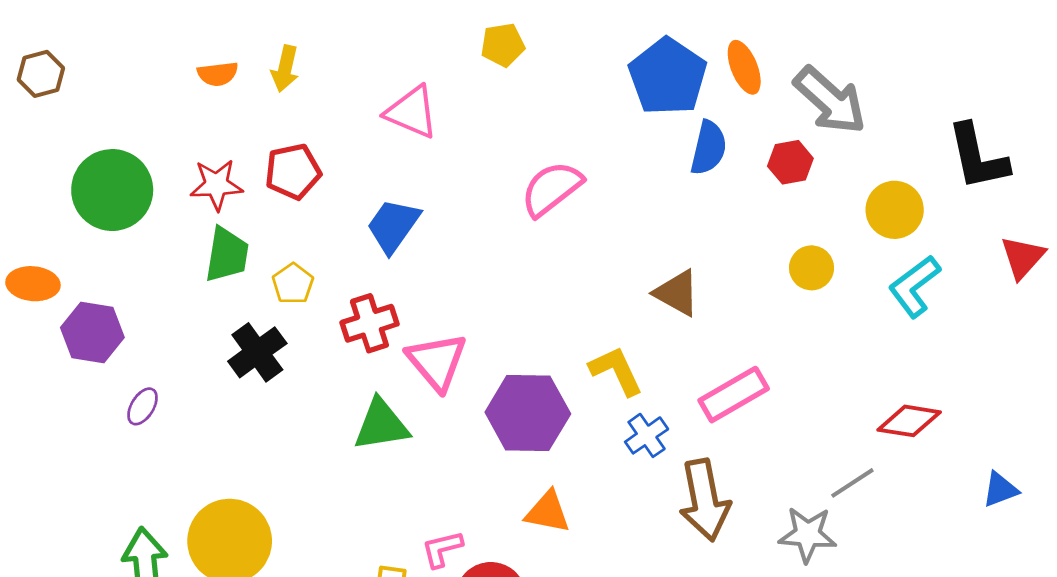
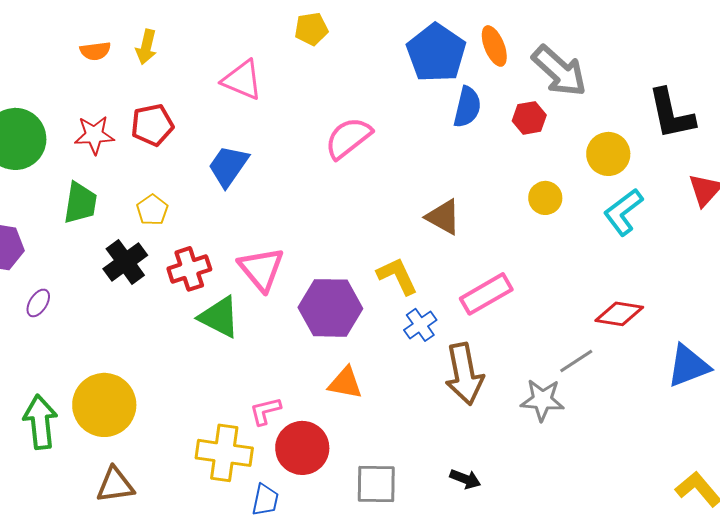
green trapezoid: (227, 255) -> (80, 203), moved
red cross: (369, 323) -> (189, 269), moved
green triangle: (381, 425) -> (219, 317), turned 36
blue triangle: (1000, 490) -> (688, 366), size x1.6

